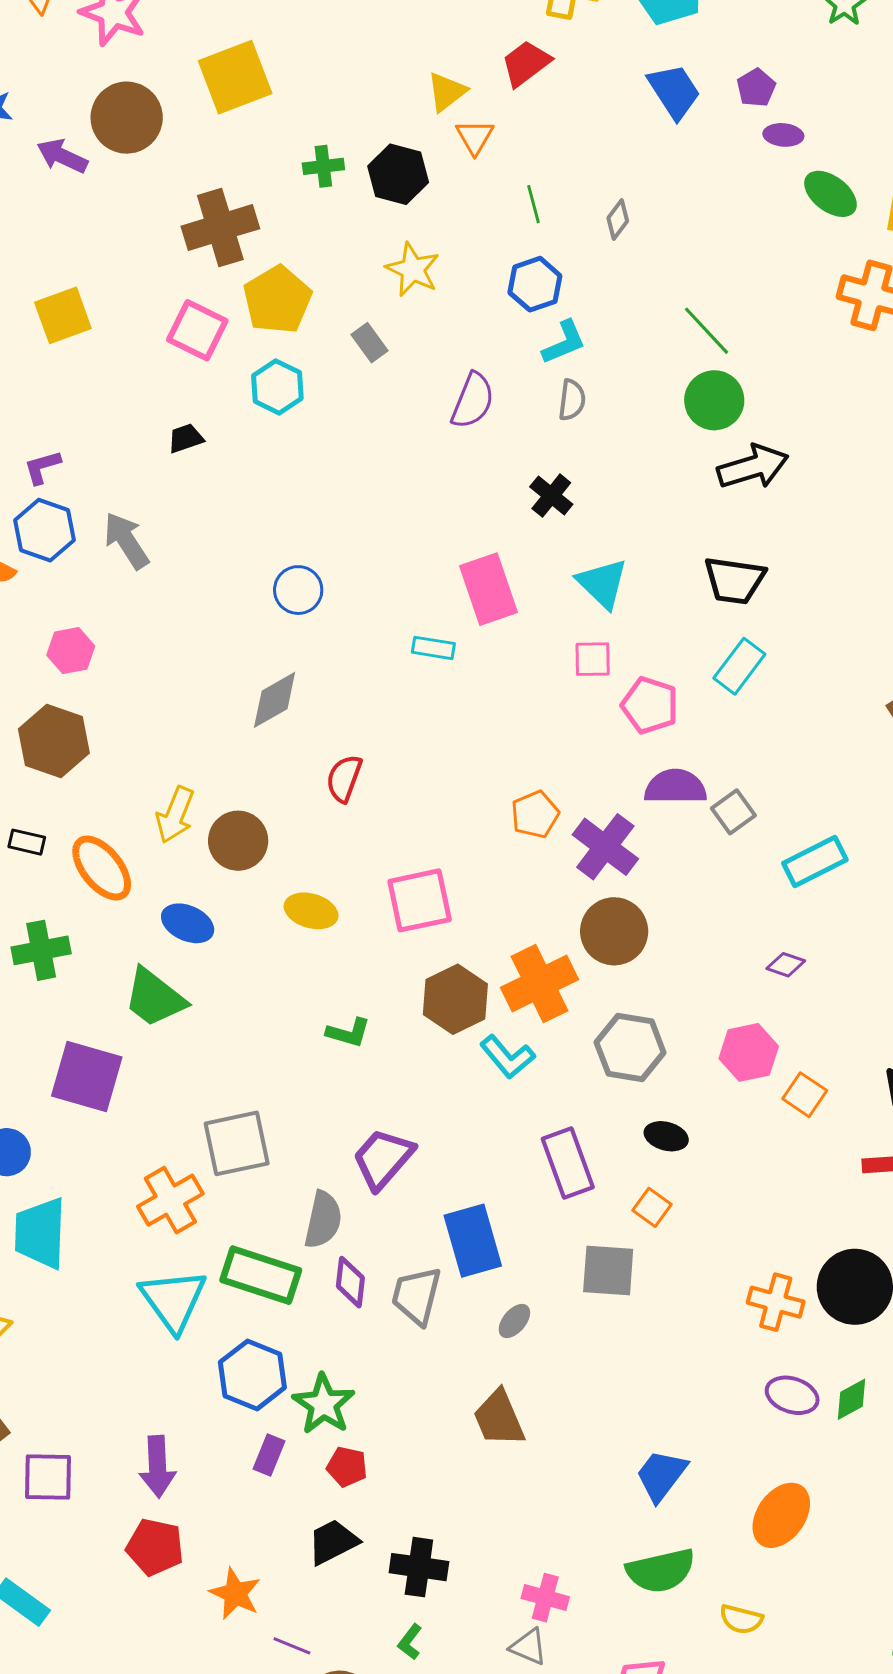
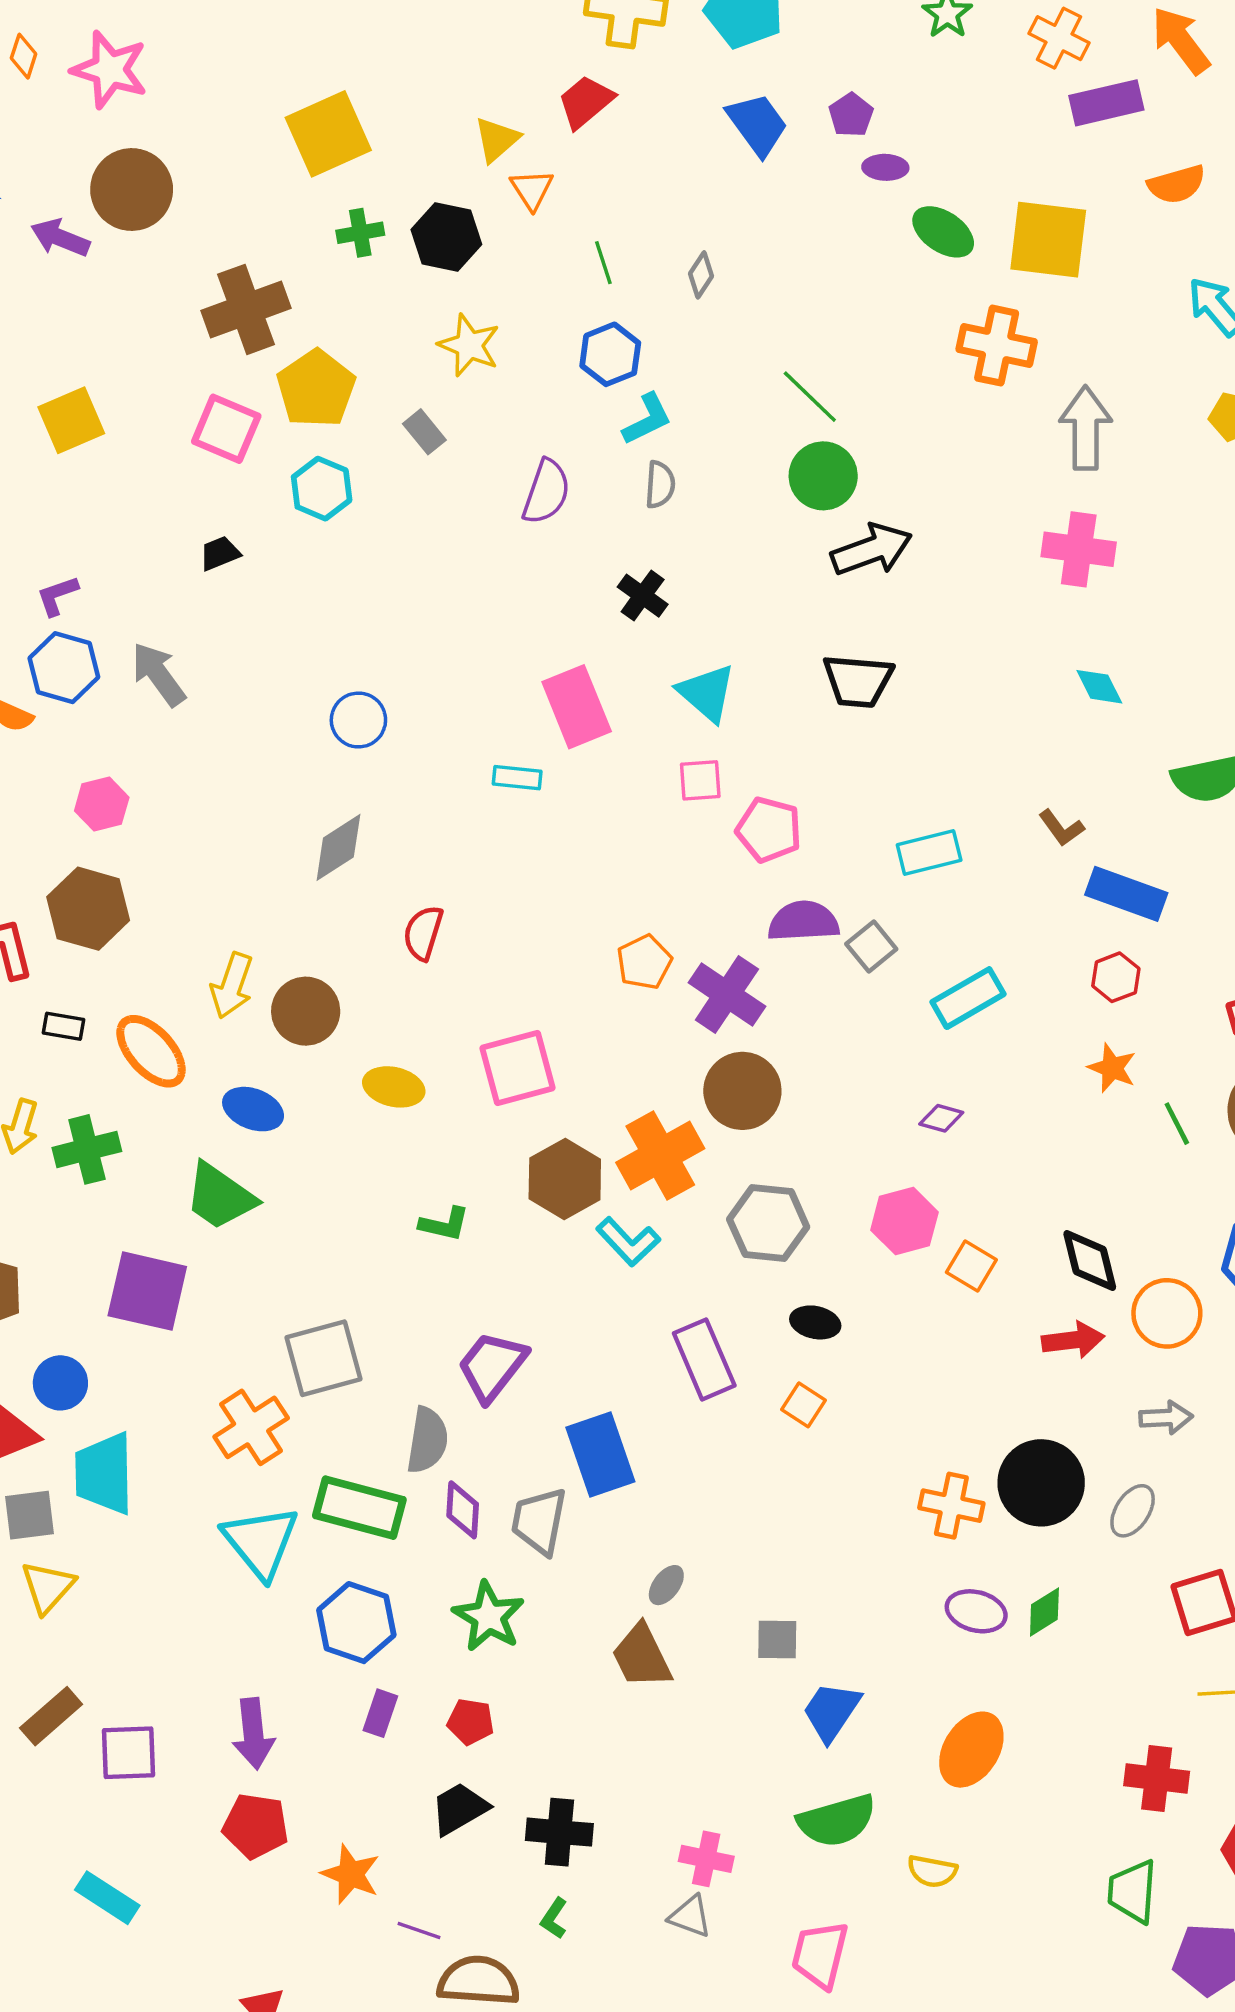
yellow square: (235, 77) -> (328, 134), moved
cyan rectangle: (739, 666) -> (929, 853), moved, turned 42
gray square: (608, 1271) -> (777, 1640), moved, size x0.7
gray ellipse: (514, 1321) -> (666, 1585), moved
green star: (324, 1404) -> (489, 1616), moved

